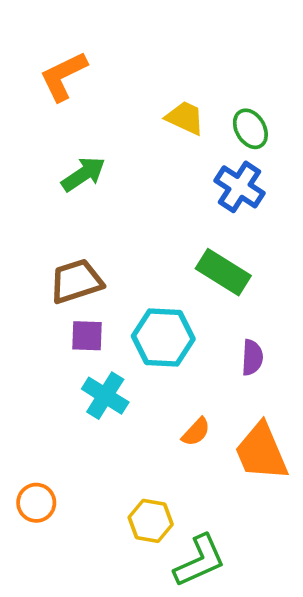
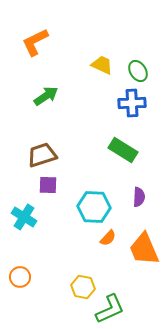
blue cross: (240, 187) -> (132, 103), turned -36
cyan hexagon: (163, 338) -> (94, 207), moved
cyan cross: (105, 396) -> (24, 217), moved

